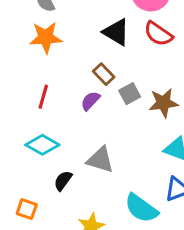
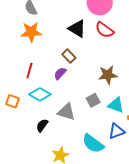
gray square: (130, 94) -> (93, 100), moved
cyan diamond: (42, 145) -> (40, 94), moved
orange square: (27, 209) -> (12, 101), moved

